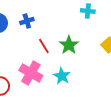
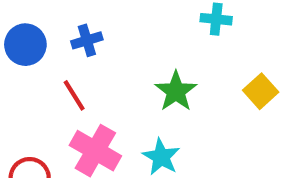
red line: (44, 46) -> (74, 95), moved

